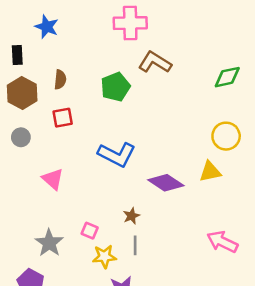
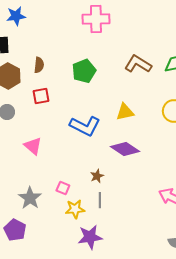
blue star: (47, 27) -> (16, 16), moved, turned -30
brown L-shape: (155, 62) -> (138, 64), moved
yellow triangle: (210, 172) -> (125, 112), moved

